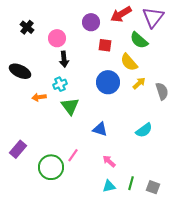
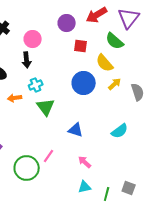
black arrow: (64, 59) -> (27, 60), moved
green line: (131, 183) -> (107, 194), moved

